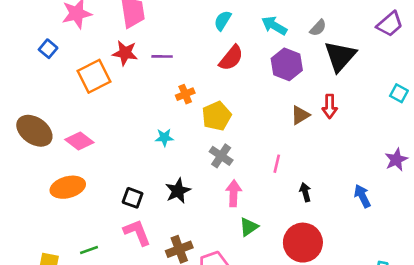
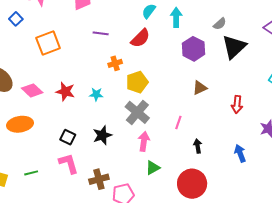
cyan arrow: (274, 26) -> (176, 17), moved, turned 54
red star: (125, 53) -> (65, 91), moved
red semicircle: (231, 58) -> (140, 38), moved
red arrow: (330, 106) -> (237, 105), moved
gray cross: (221, 156) -> (137, 112), size x1.4

